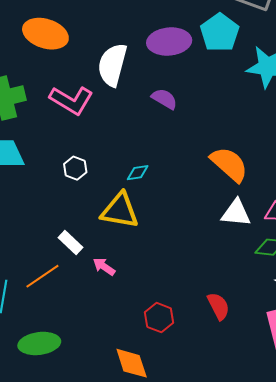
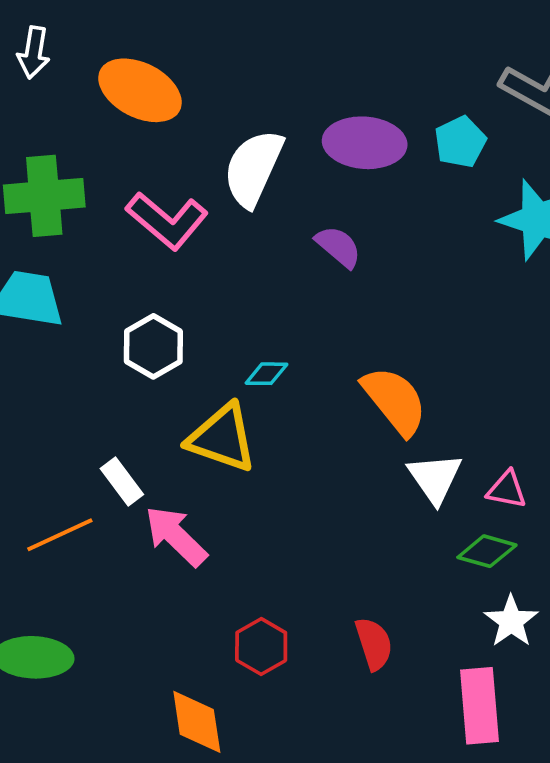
cyan pentagon: (220, 33) -> (460, 142), size x0.7
orange semicircle: (229, 164) -> (395, 401), moved
white hexagon: (75, 168) -> (153, 346), size x1.4
white triangle: (236, 213) -> (435, 478), turned 40
pink arrow: (104, 267) -> (176, 536), size x1.6

